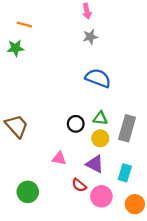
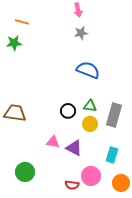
brown trapezoid: (17, 126) -> (15, 113), turned -40
purple triangle: (95, 164) -> (74, 148), moved
red semicircle: (79, 185) -> (72, 185), moved, turned -32

